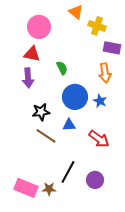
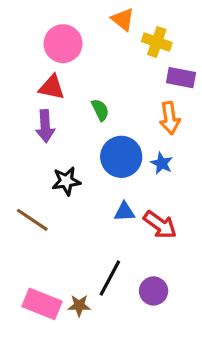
blue triangle: (69, 125) -> (124, 212), moved
brown line: (46, 136) -> (32, 220), moved

